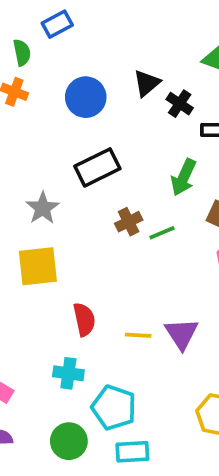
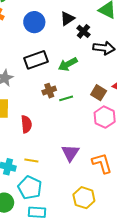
green arrow: (184, 177) -> (68, 64), moved, turned 30
red semicircle: (84, 319) -> (26, 124), moved
yellow line: (138, 335) -> (31, 161), moved

